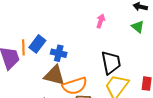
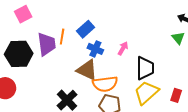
pink arrow: (101, 21) -> (123, 48), moved
blue rectangle: (37, 44) -> (85, 29), moved

